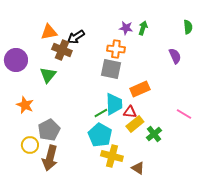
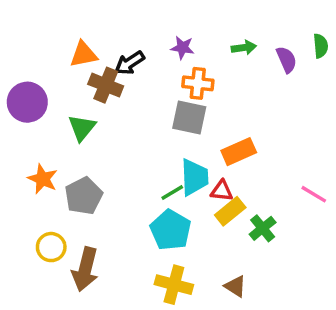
purple star: (126, 28) -> (182, 48), moved
green arrow: (143, 28) -> (244, 48), turned 64
purple semicircle: (175, 56) -> (286, 60), moved
gray pentagon: (49, 130) -> (84, 196), moved
yellow cross: (112, 156) -> (174, 285), moved

